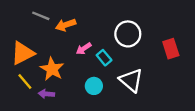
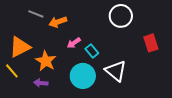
white circle: (128, 34) -> (121, 16), moved
yellow line: (25, 81) -> (12, 71), moved
cyan circle: (94, 86) -> (83, 76), size x1.6

